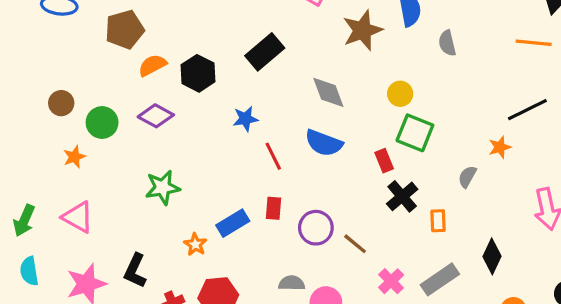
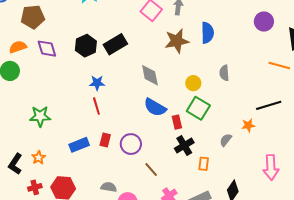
gray semicircle: (447, 43) -> (224, 73), moved
orange semicircle: (152, 65) -> (18, 47), moved
black hexagon: (198, 73) -> (86, 46), moved
purple diamond: (156, 116) -> (47, 49), moved, turned 35
blue semicircle: (324, 143) -> (155, 107), moved
red line: (273, 156) -> (96, 106), moved
purple circle: (316, 228) -> (131, 144), moved
orange star: (195, 244) -> (39, 158), moved

